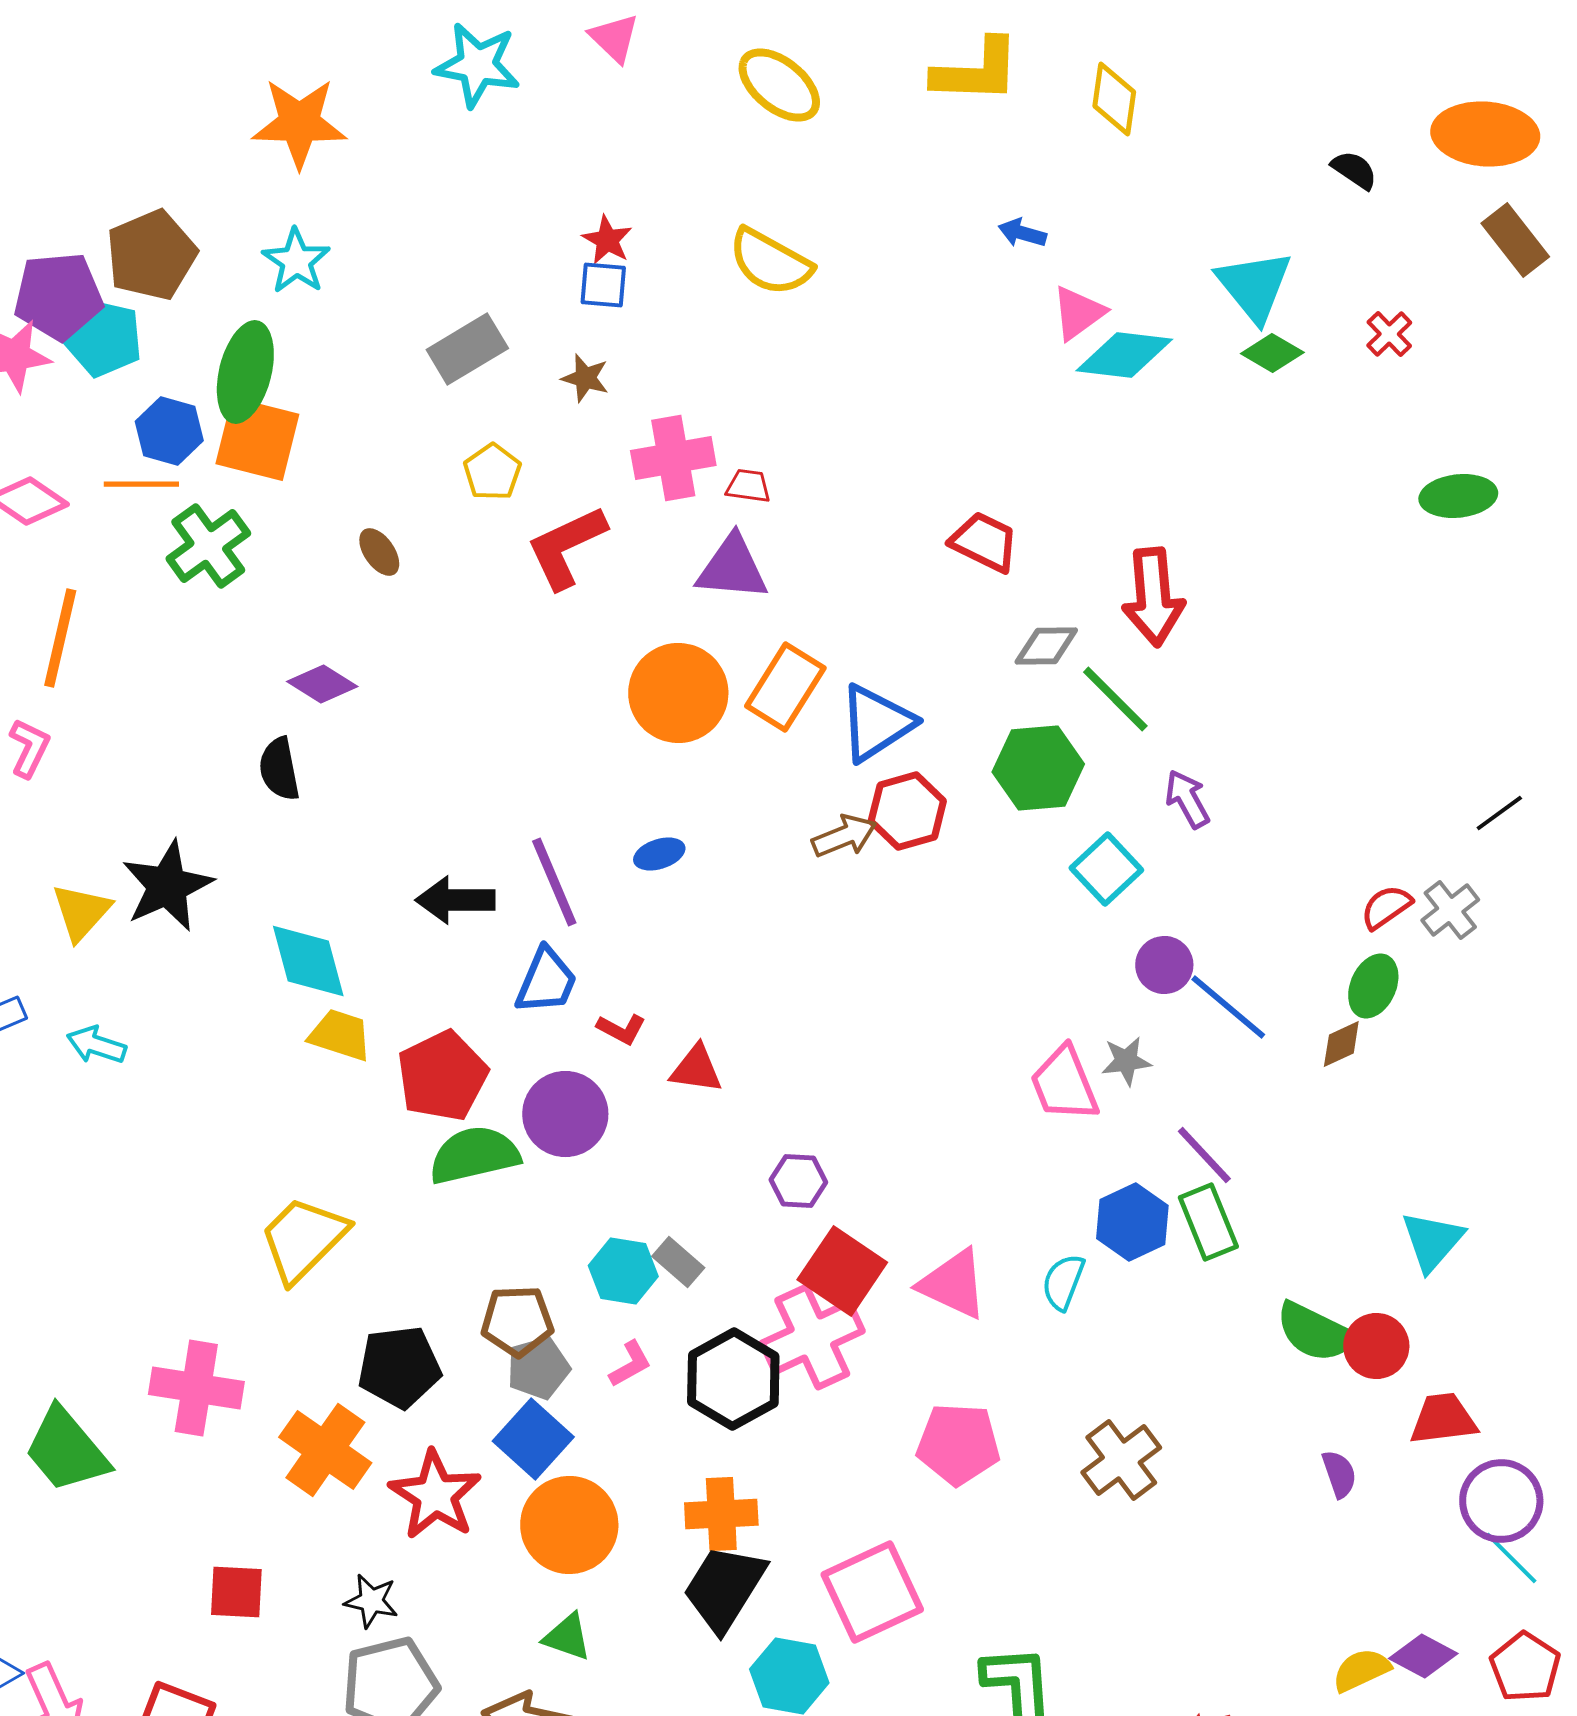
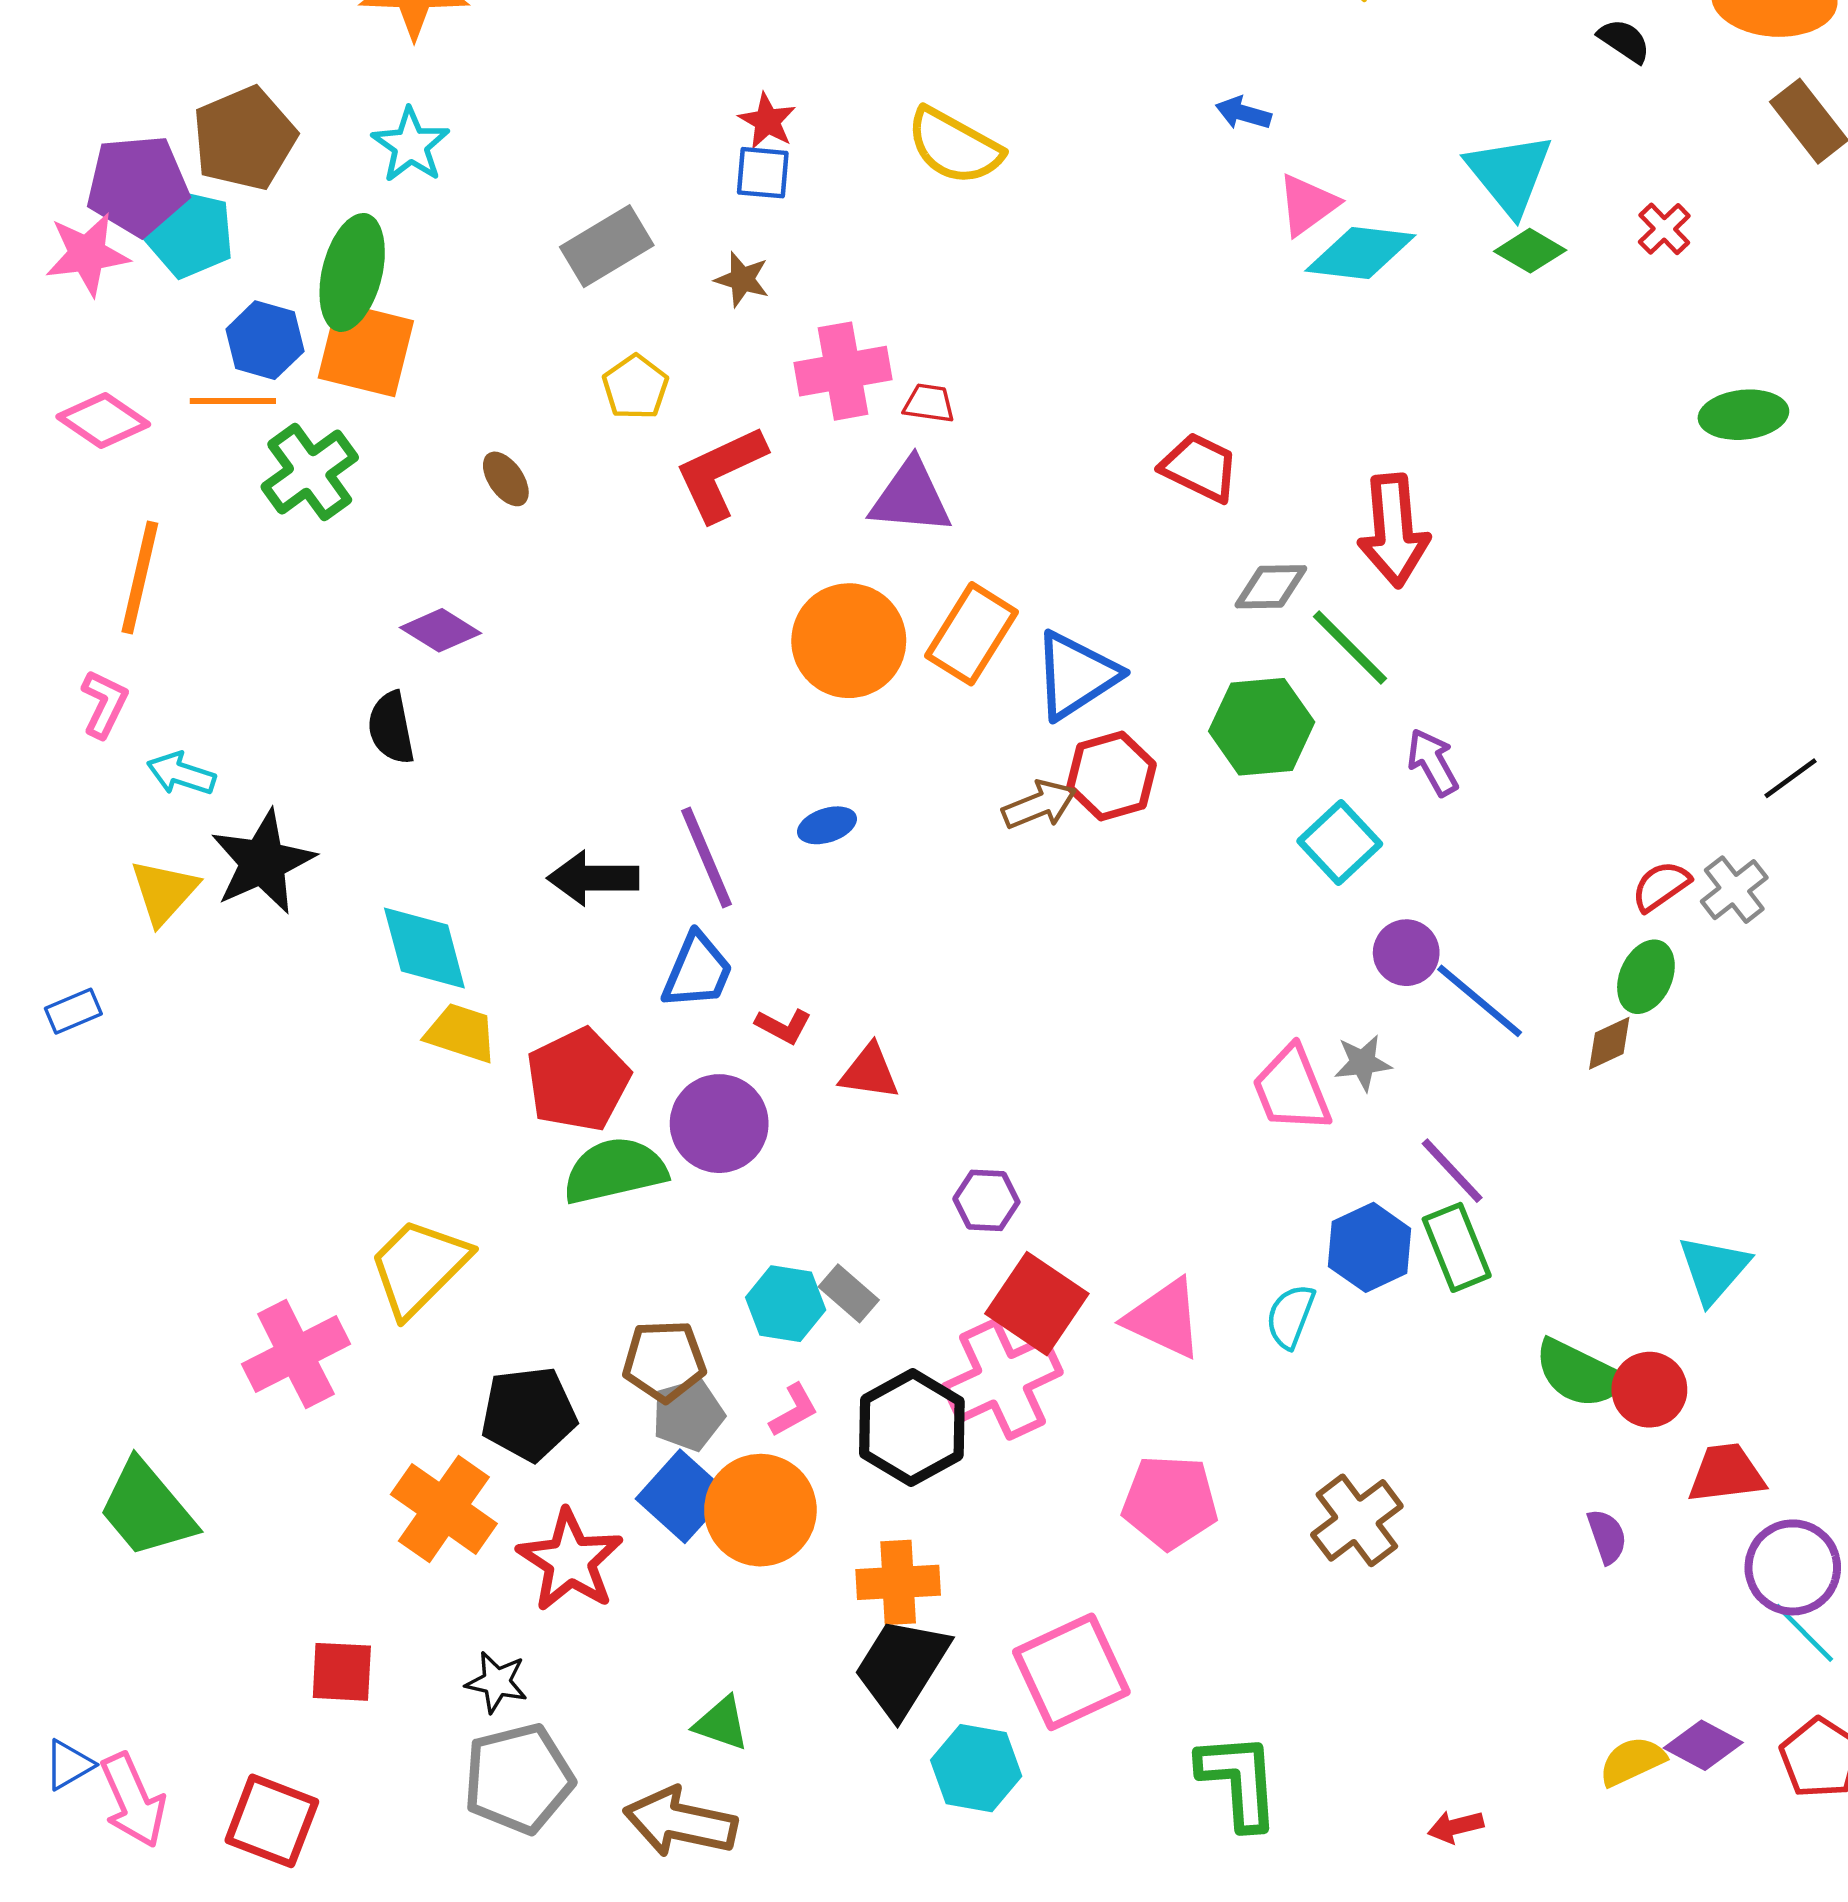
cyan arrow: (96, 1045) -> (181, 774), moved
pink cross: (196, 1388) -> (296, 1354), moved, turned -36
orange circle: (569, 1525) -> (760, 1510), moved

